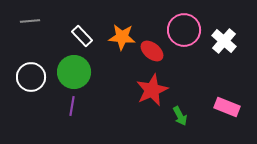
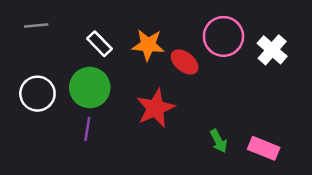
red star: (152, 90) -> (155, 108), moved
pink rectangle: (227, 107) -> (264, 148), moved

